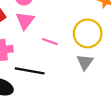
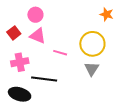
pink triangle: (25, 21) -> (38, 36), turned -42

